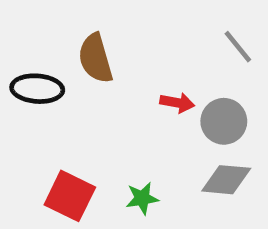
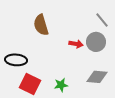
black ellipse: (37, 89) -> (16, 60), moved
gray circle: (224, 121) -> (96, 42), moved

